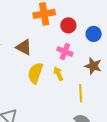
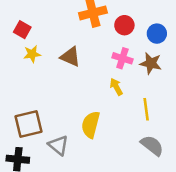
brown star: (93, 66) -> (151, 63), moved
yellow semicircle: (35, 73) -> (91, 125), moved

